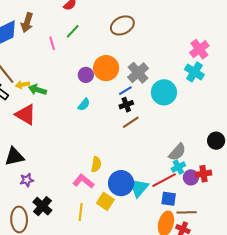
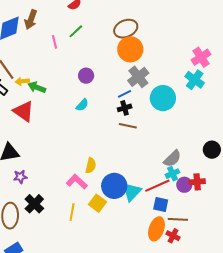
orange circle: (106, 68) -> (130, 49), moved
brown line: (131, 122) -> (128, 126), turned 42

